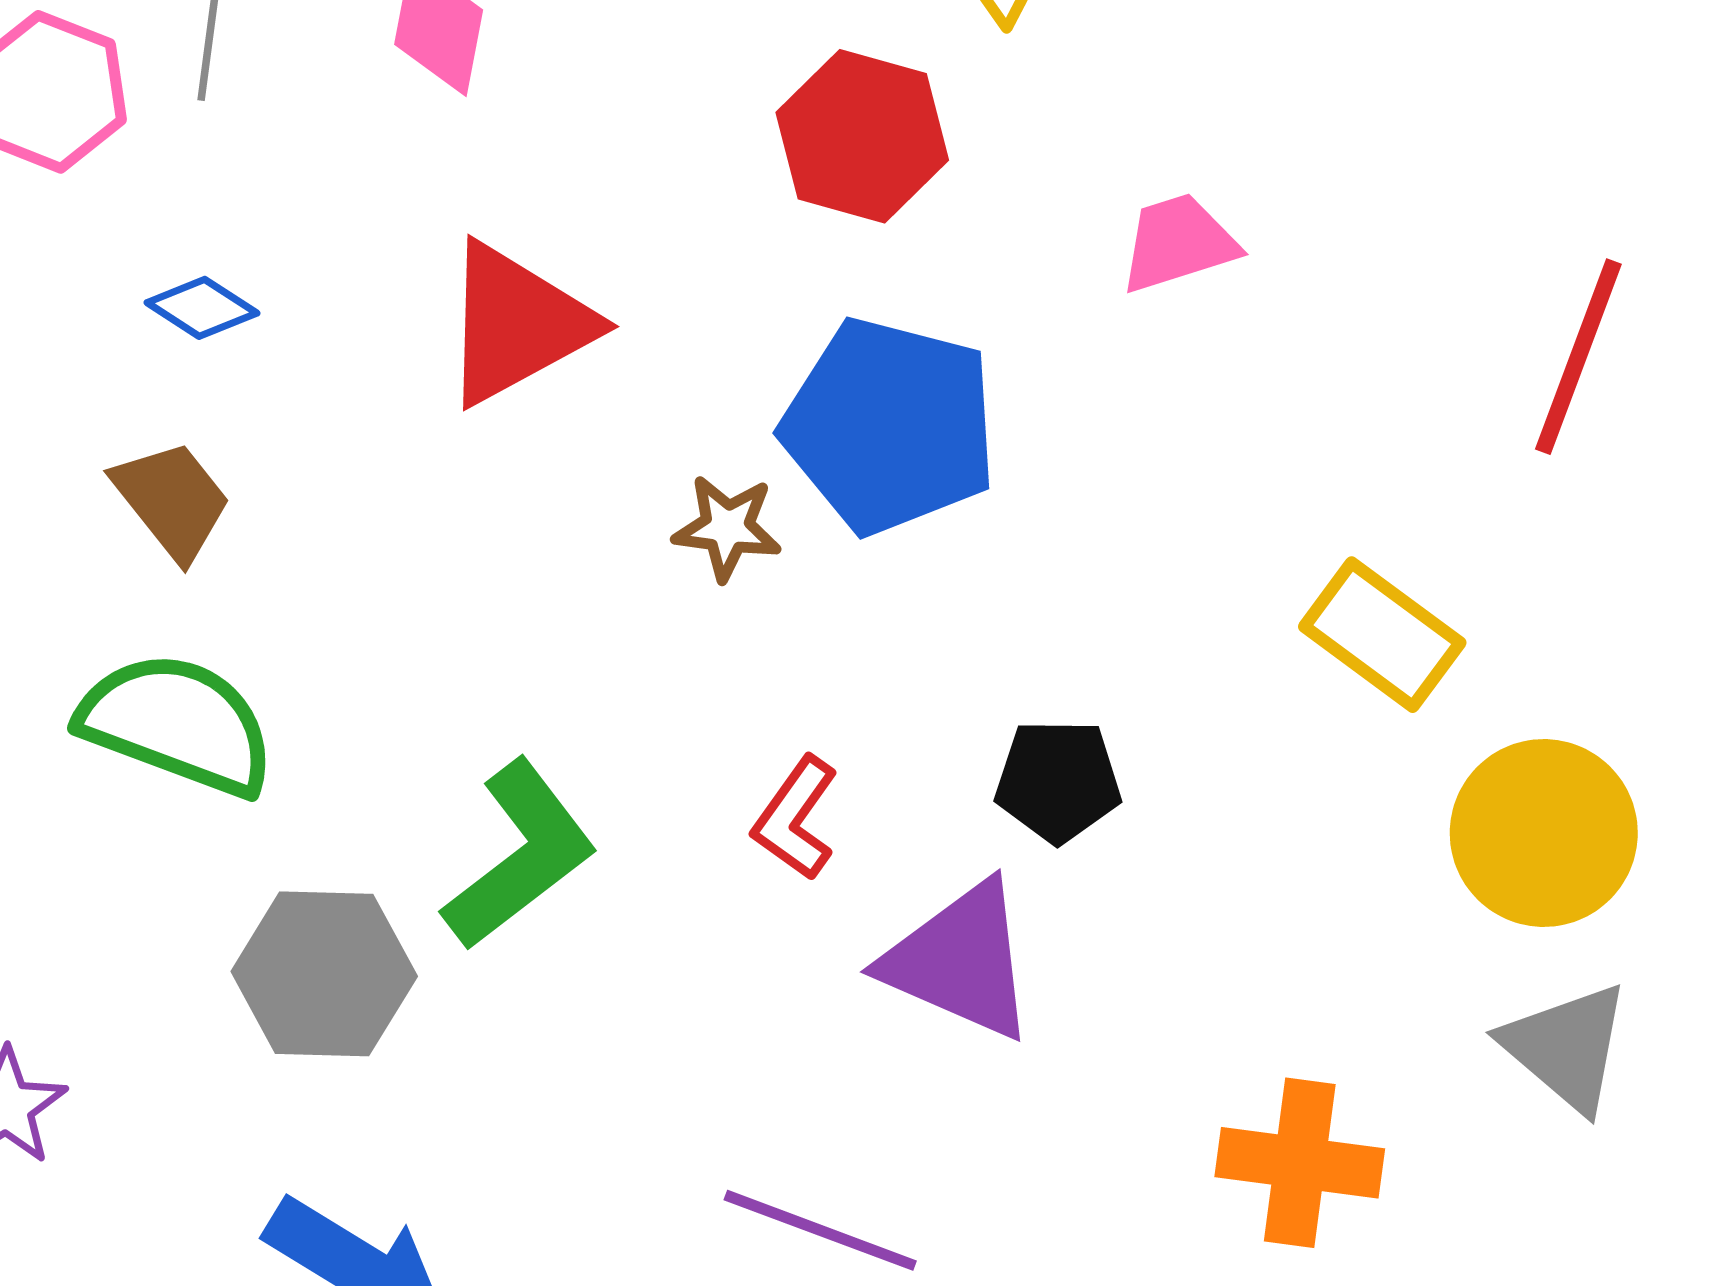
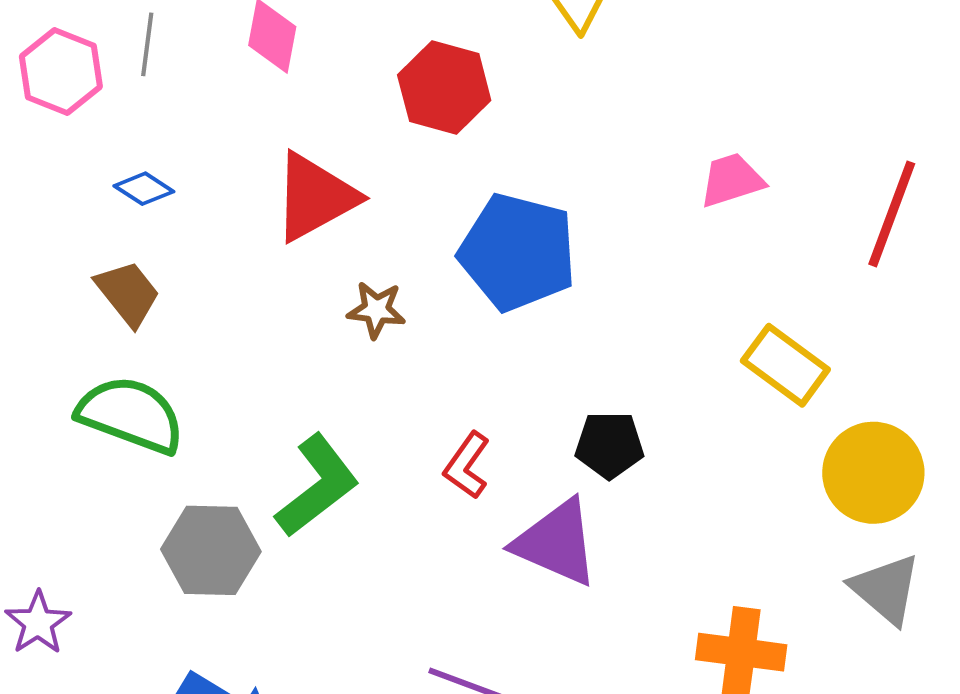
red hexagon: (862, 136) -> (444, 88), moved
pink trapezoid: (1178, 243) -> (732, 180), moved
brown star: (727, 528) -> (376, 310), moved

